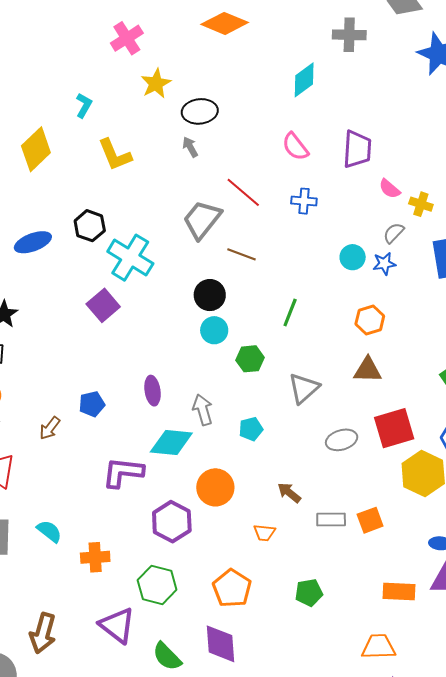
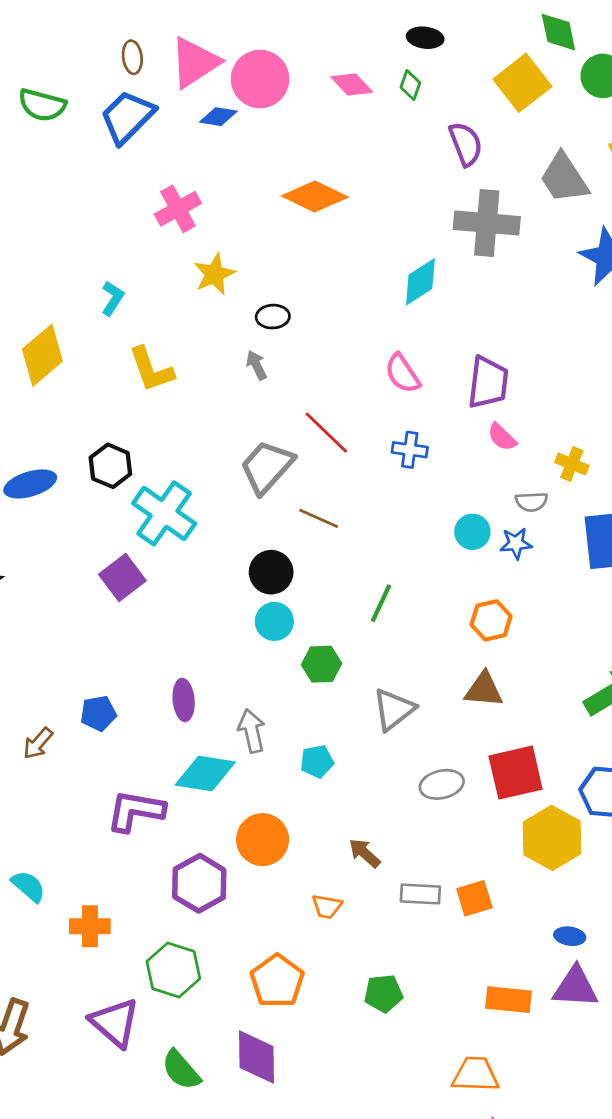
gray cross: (349, 35) -> (487, 223), size x1.4
black ellipse: (200, 111) -> (273, 317), size x0.7
pink semicircle: (390, 189) -> (502, 437), moved
gray semicircle: (394, 233) -> (531, 502), turned -140

